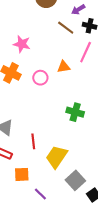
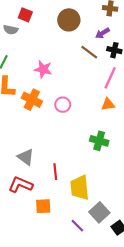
orange triangle: (64, 67) -> (108, 104), moved
yellow trapezoid: (57, 157) -> (80, 188), turned -40
purple line: (40, 194) -> (77, 226), moved

